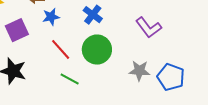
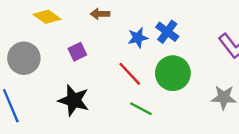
blue star: (51, 17) -> (138, 38), moved
purple square: (17, 30) -> (77, 52), size x0.7

